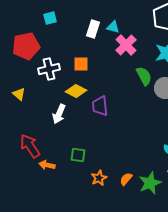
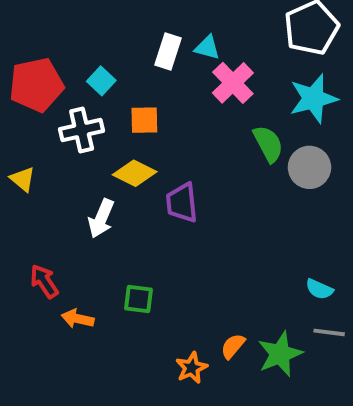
cyan square: (50, 18) -> (101, 81), moved, turned -32
red arrow: (30, 146) -> (44, 281), size x0.7
orange star: (99, 178) -> (192, 368), moved

